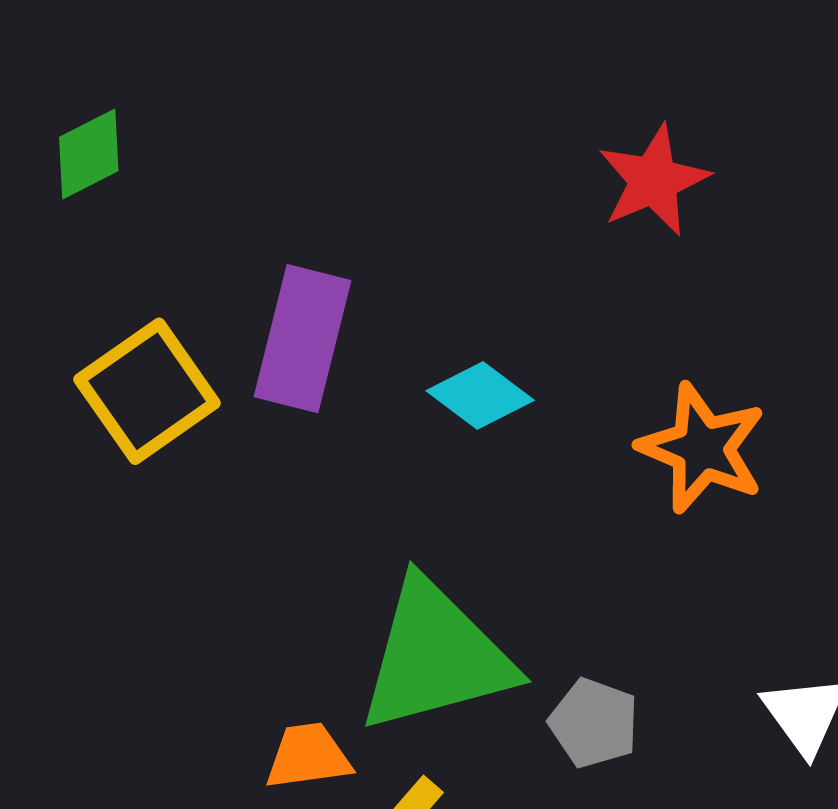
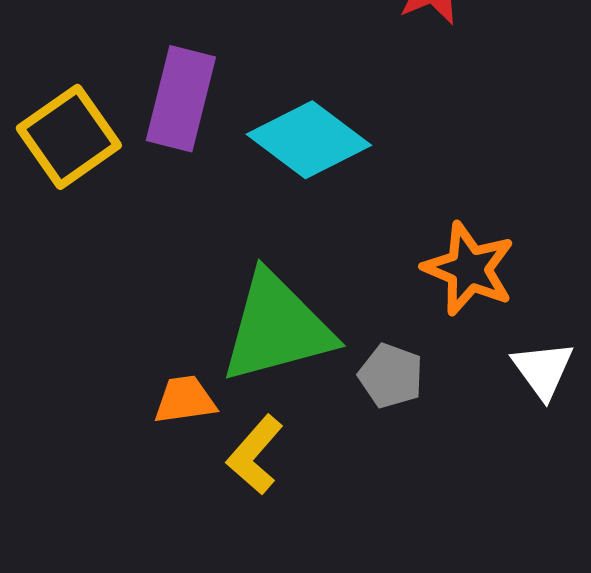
cyan diamond: (480, 395) -> (309, 140), size x1.6
orange star: (702, 448) -> (469, 269), moved

